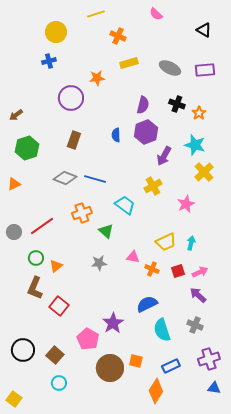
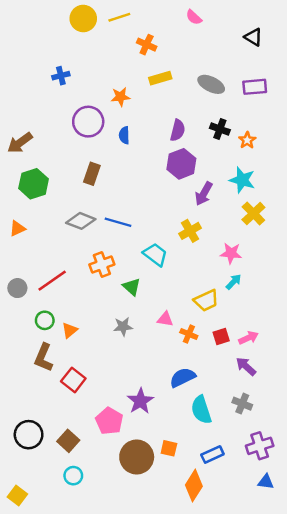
yellow circle: (56, 32) -> (83, 18), moved
brown arrow: (16, 115) -> (20, 143), size x1.5
blue semicircle: (116, 135) -> (124, 135), moved
pink star: (186, 204) -> (231, 253), turned 30
cyan arrow: (191, 243) -> (234, 282), moved, turned 32

